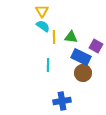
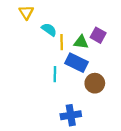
yellow triangle: (42, 11) -> (26, 12), moved
purple square: (96, 46) -> (98, 35), moved
blue rectangle: (81, 57) -> (76, 63), moved

